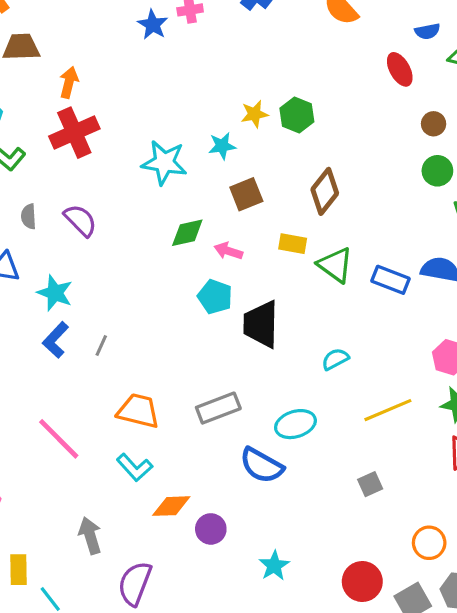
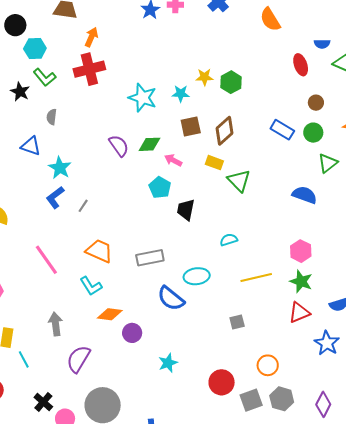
brown diamond: (325, 191) -> (224, 131), moved
purple semicircle: (80, 220) -> (119, 146), moved
blue rectangle: (390, 280) -> (282, 130), moved
black trapezoid: (261, 324) -> (186, 210), size x0.7

